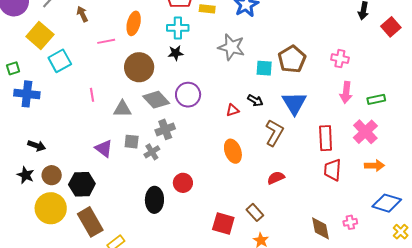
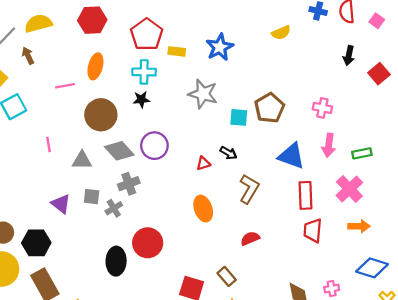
brown arrow: (82, 14) -> (28, 56), moved
blue triangle: (294, 103) -> (291, 156), moved, turned -40
red circle: (183, 183) -> (148, 243), size x1.4

